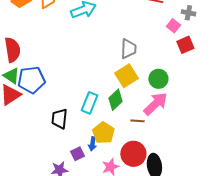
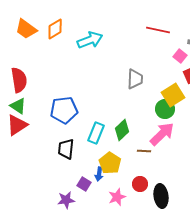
yellow square: (126, 76) -> (173, 95), moved
blue pentagon: (31, 80) -> (64, 110), moved
purple square: (77, 154) -> (84, 184), turned -32
red circle: (133, 154) -> (140, 184), size x0.6

